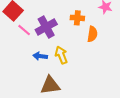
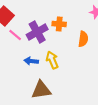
orange cross: (77, 18) -> (59, 24), moved

